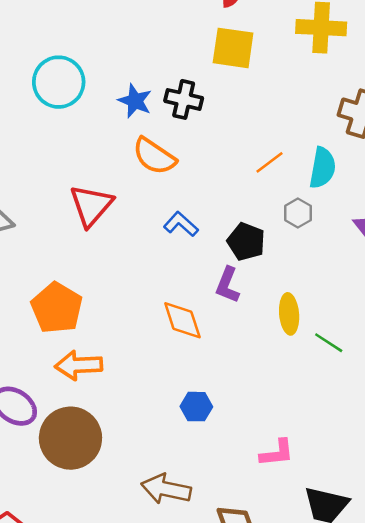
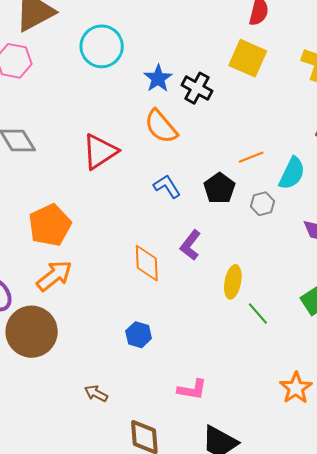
black pentagon: (246, 242) -> (219, 188), moved
orange arrow: (79, 365) -> (54, 276), turned 129
brown arrow: (166, 489) -> (96, 393), size x0.6

